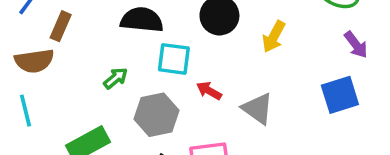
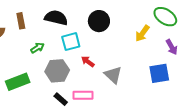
brown rectangle: (61, 26) -> (21, 21), moved, turned -42
yellow arrow: (274, 37) -> (142, 33), moved
cyan square: (174, 59) -> (71, 42), turned -30

